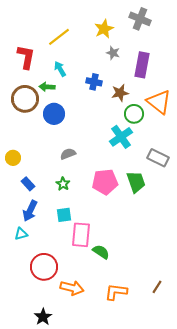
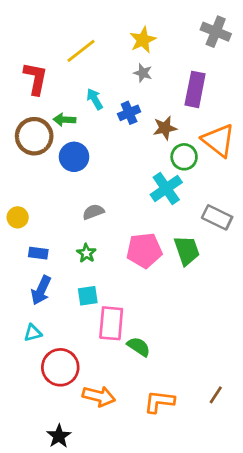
gray cross: (140, 19) -> (216, 32), moved
gray star: (113, 53) -> (143, 73), moved
cyan arrow: (60, 69) -> (95, 99), moved
blue cross: (94, 82) -> (129, 113), turned -35
blue rectangle: (28, 184) -> (38, 253), turned -40
cyan triangle: (21, 234) -> (33, 333), moved

